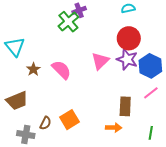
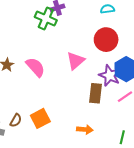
green cross: (68, 22) -> (46, 19), turned -30
purple star: (127, 59) -> (110, 75), moved
brown rectangle: (125, 106) -> (96, 93), moved

